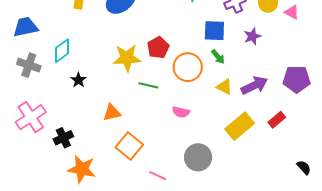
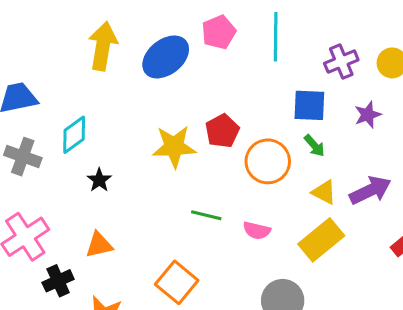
green line: (148, 85) -> (206, 215), moved
orange triangle: (112, 113) -> (99, 245), moved
yellow rectangle: (240, 126) -> (321, 240), moved
black cross: (63, 138) -> (58, 281), moved

